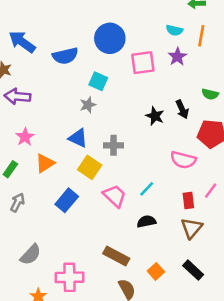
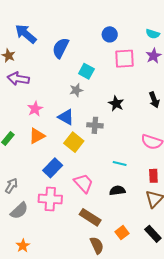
blue circle: (110, 38) -> (110, 34), moved, size x0.6
blue semicircle: (65, 56) -> (61, 48), turned 125
black star: (155, 116) -> (116, 104), moved
pink star: (25, 137) -> (35, 109), moved
cyan line: (147, 189) -> (120, 164), turned 56
pink trapezoid: (115, 196) -> (83, 183), moved
gray arrow: (17, 203) -> (11, 186), moved
pink cross: (69, 277) -> (50, 199), moved

